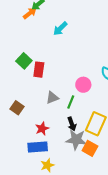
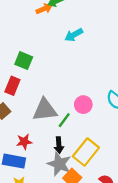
green square: (24, 61) -> (24, 61), turned -35
red rectangle: (39, 70) -> (12, 86), moved
gray triangle: (52, 98) -> (45, 110), size x1.6

